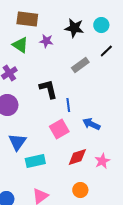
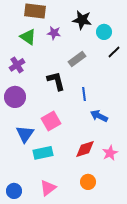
cyan circle: (101, 25) -> (104, 32), moved
black line: (106, 51) -> (114, 52), moved
gray rectangle: (80, 65) -> (77, 59), moved
blue line: (68, 105) -> (84, 94), moved
pink square: (59, 129) -> (51, 121), moved

